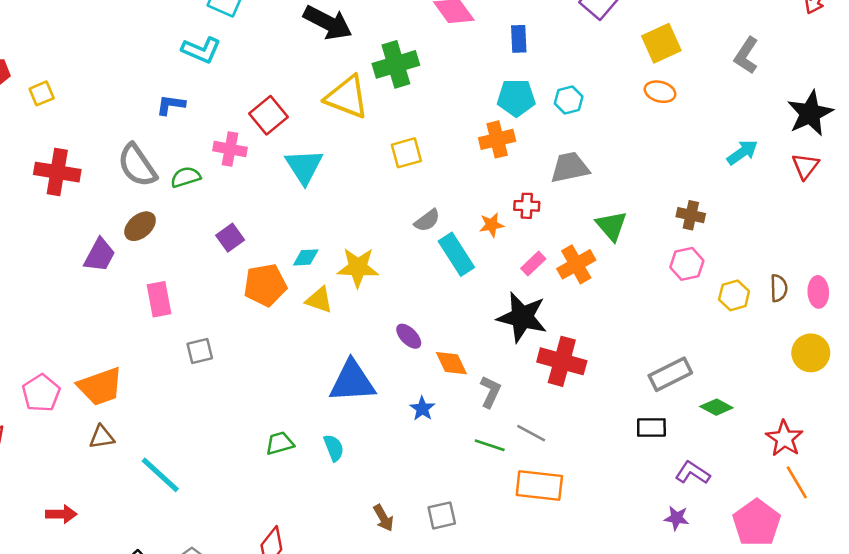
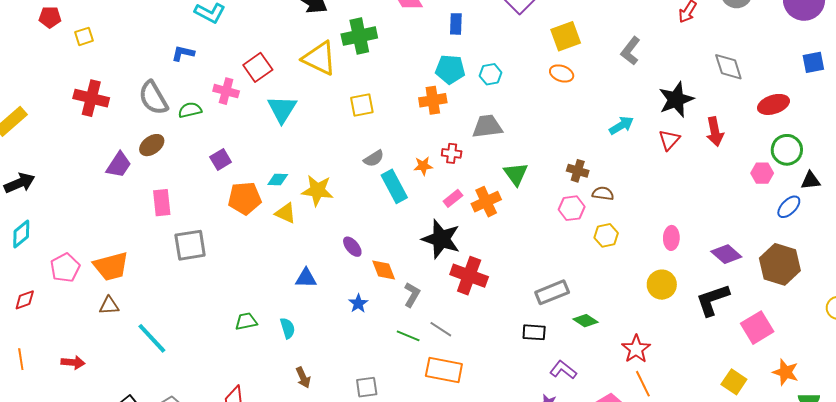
brown semicircle: (779, 288) -> (603, 193), moved, turned -85
gray square: (200, 351) -> (190, 245), size x1.6
blue triangle: (352, 382) -> (306, 278), size x0.6
brown arrow: (383, 518) -> (303, 377), moved

